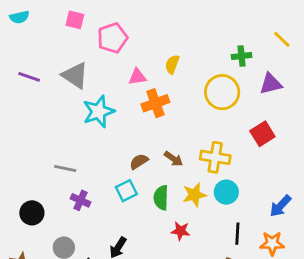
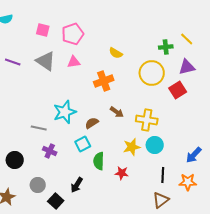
pink square: (75, 20) -> (43, 30), moved
yellow line: (282, 39) -> (187, 39), moved
yellow semicircle: (172, 64) -> (116, 53), turned -80
pink triangle: (137, 77) -> (74, 62), moved
cyan star: (99, 112) -> (65, 112), moved
red square: (262, 134) -> (178, 90), moved
brown arrow: (174, 159) -> (117, 112), moved
green semicircle: (161, 198) -> (99, 161), moved

